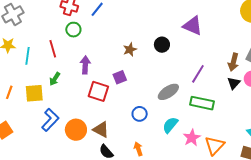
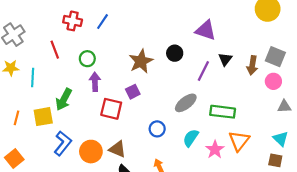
green circle: (73, 30) -> (87, 59), moved
red line: (53, 49) -> (55, 50), moved
brown star: (130, 50) -> (141, 61), size x1.6
purple line: (198, 74) -> (203, 71), moved
green arrow: (55, 79) -> (64, 99), size x1.5
black triangle: (234, 83) -> (225, 59), moved
orange triangle: (214, 146) -> (239, 141), moved

